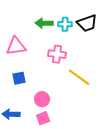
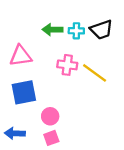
yellow line: (79, 77) -> (95, 73), moved
blue square: (19, 78) -> (24, 92), size x1.6

